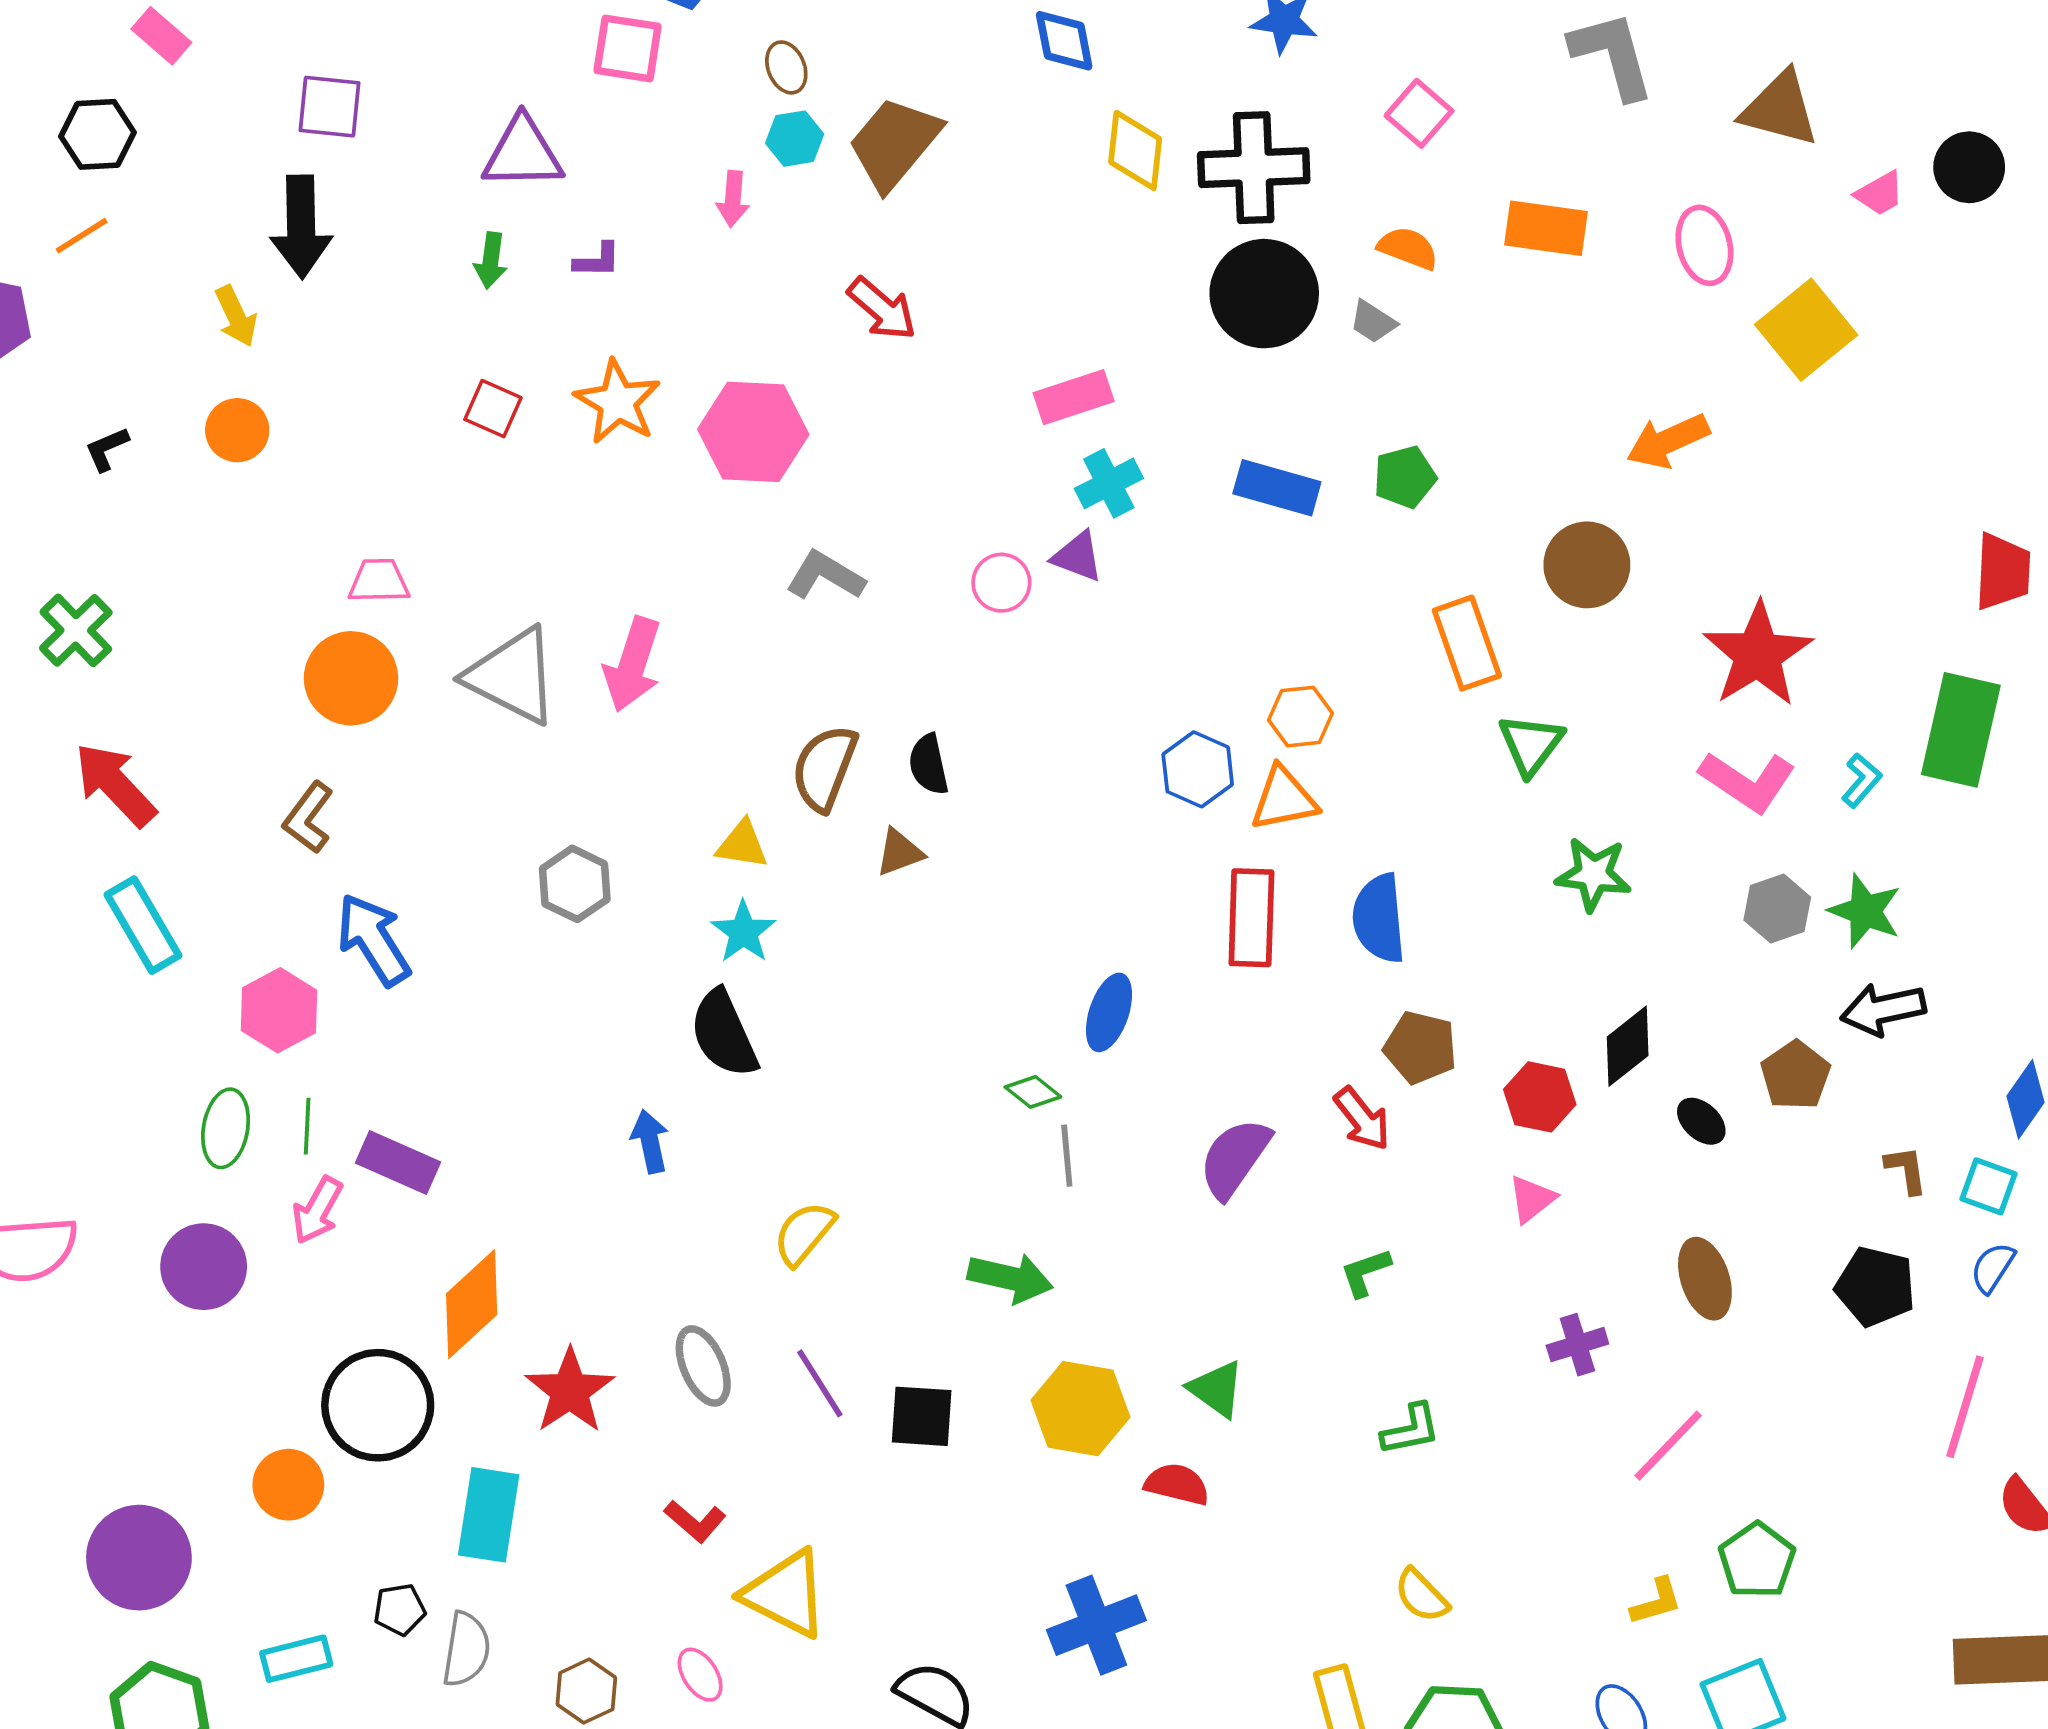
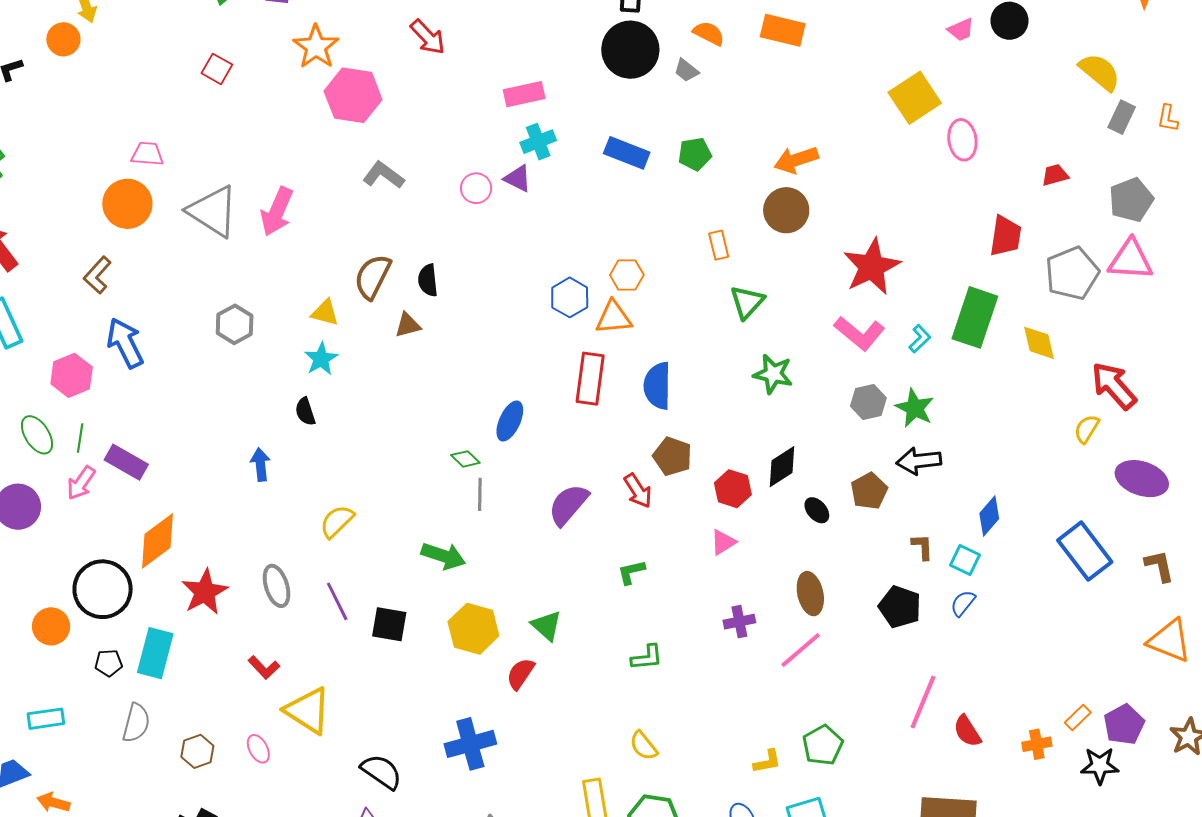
pink ellipse: (1704, 245) -> (962, 140), moved
orange star: (618, 402) -> (316, 47), moved
orange circle: (237, 430) -> (63, 39), moved
orange arrow: (1668, 441) -> (796, 160), moved
orange rectangle: (1467, 643) -> (719, 245), size x0.6
black semicircle: (724, 1034) -> (305, 412), size x0.6
green ellipse: (226, 1128) -> (37, 435), turned -48
pink line: (1965, 1407) -> (923, 702), moved
pink line: (1668, 1446) -> (801, 650), moved
red semicircle: (1177, 1484) -> (520, 674), turned -76
black pentagon: (400, 1609) -> (109, 663), moved

